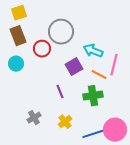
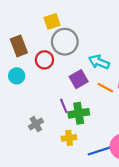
yellow square: (19, 13) -> (52, 21), moved
green cross: (93, 96) -> (79, 113), moved
gray cross: (34, 118) -> (36, 124), moved
yellow cross: (65, 122) -> (69, 138), turned 32

